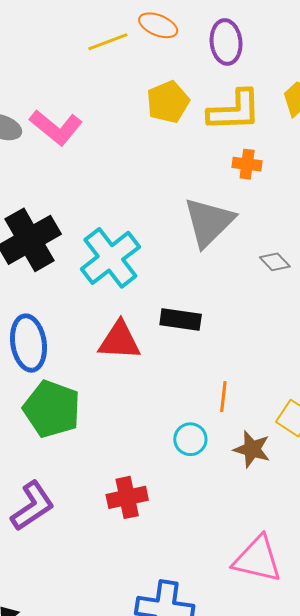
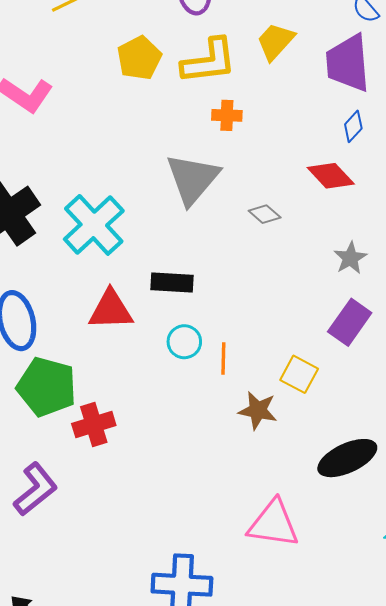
cyan circle: (190, 439) -> (184, 342), moved
red cross: (127, 497) -> (94, 424), moved

